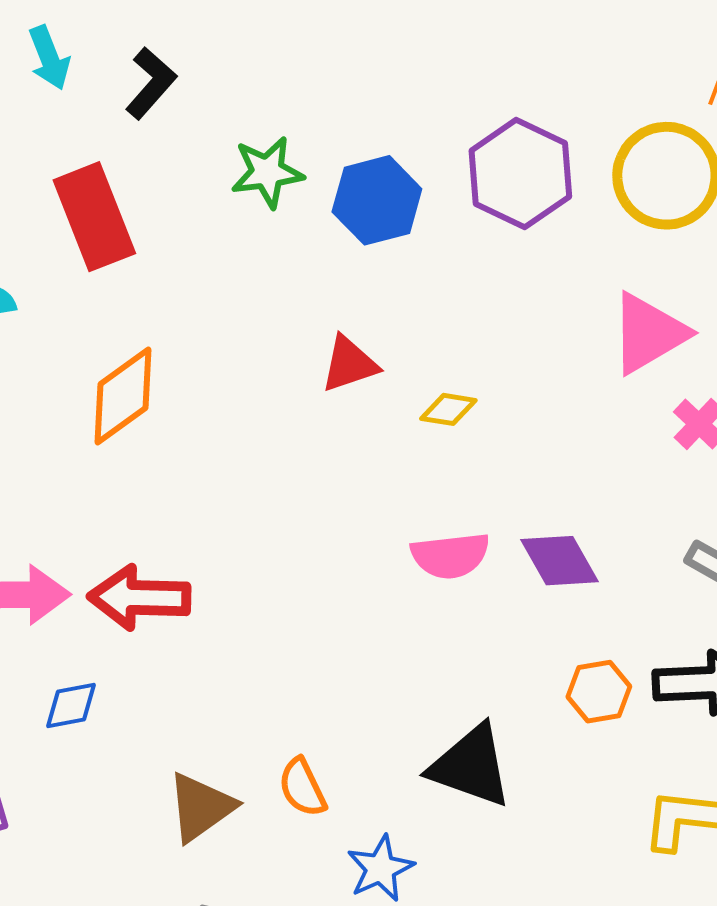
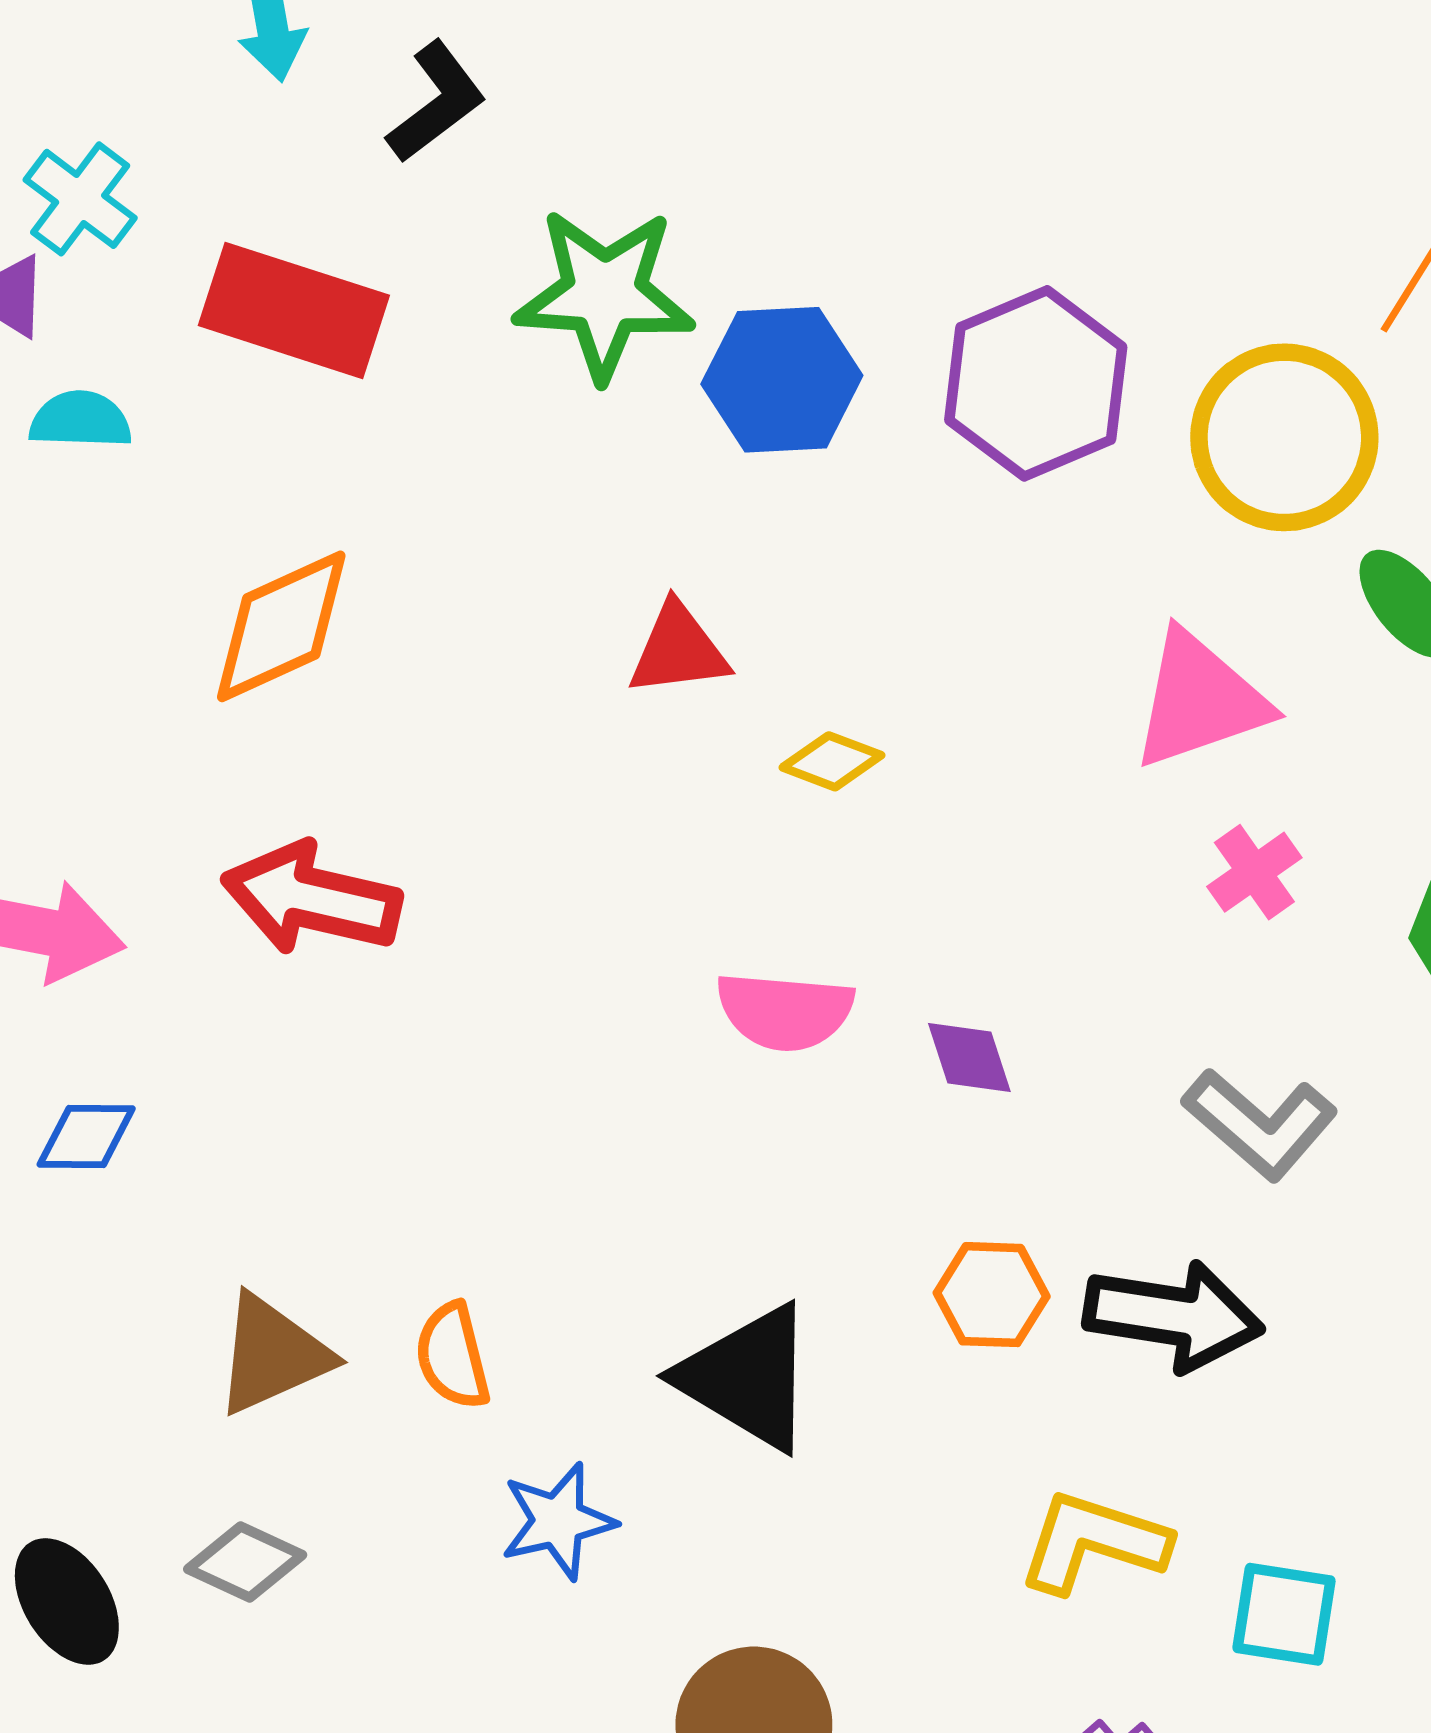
green star: (267, 172) -> (604, 294), size x1.4
red rectangle: (94, 217) -> (294, 310), turned -62
purple diamond: (559, 561) -> (969, 1057), size x0.7
red arrow: (139, 598) -> (311, 898), moved

